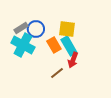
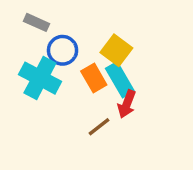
gray rectangle: (21, 28) -> (36, 22), moved, turned 56
yellow square: (67, 29) -> (116, 50), turned 30

